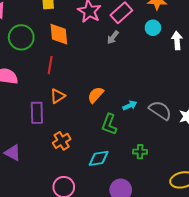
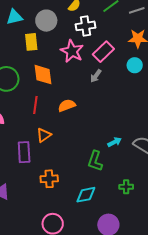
orange semicircle: (96, 95) -> (67, 105), moved, turned 30
orange cross: (62, 141) -> (49, 179), turned 30

